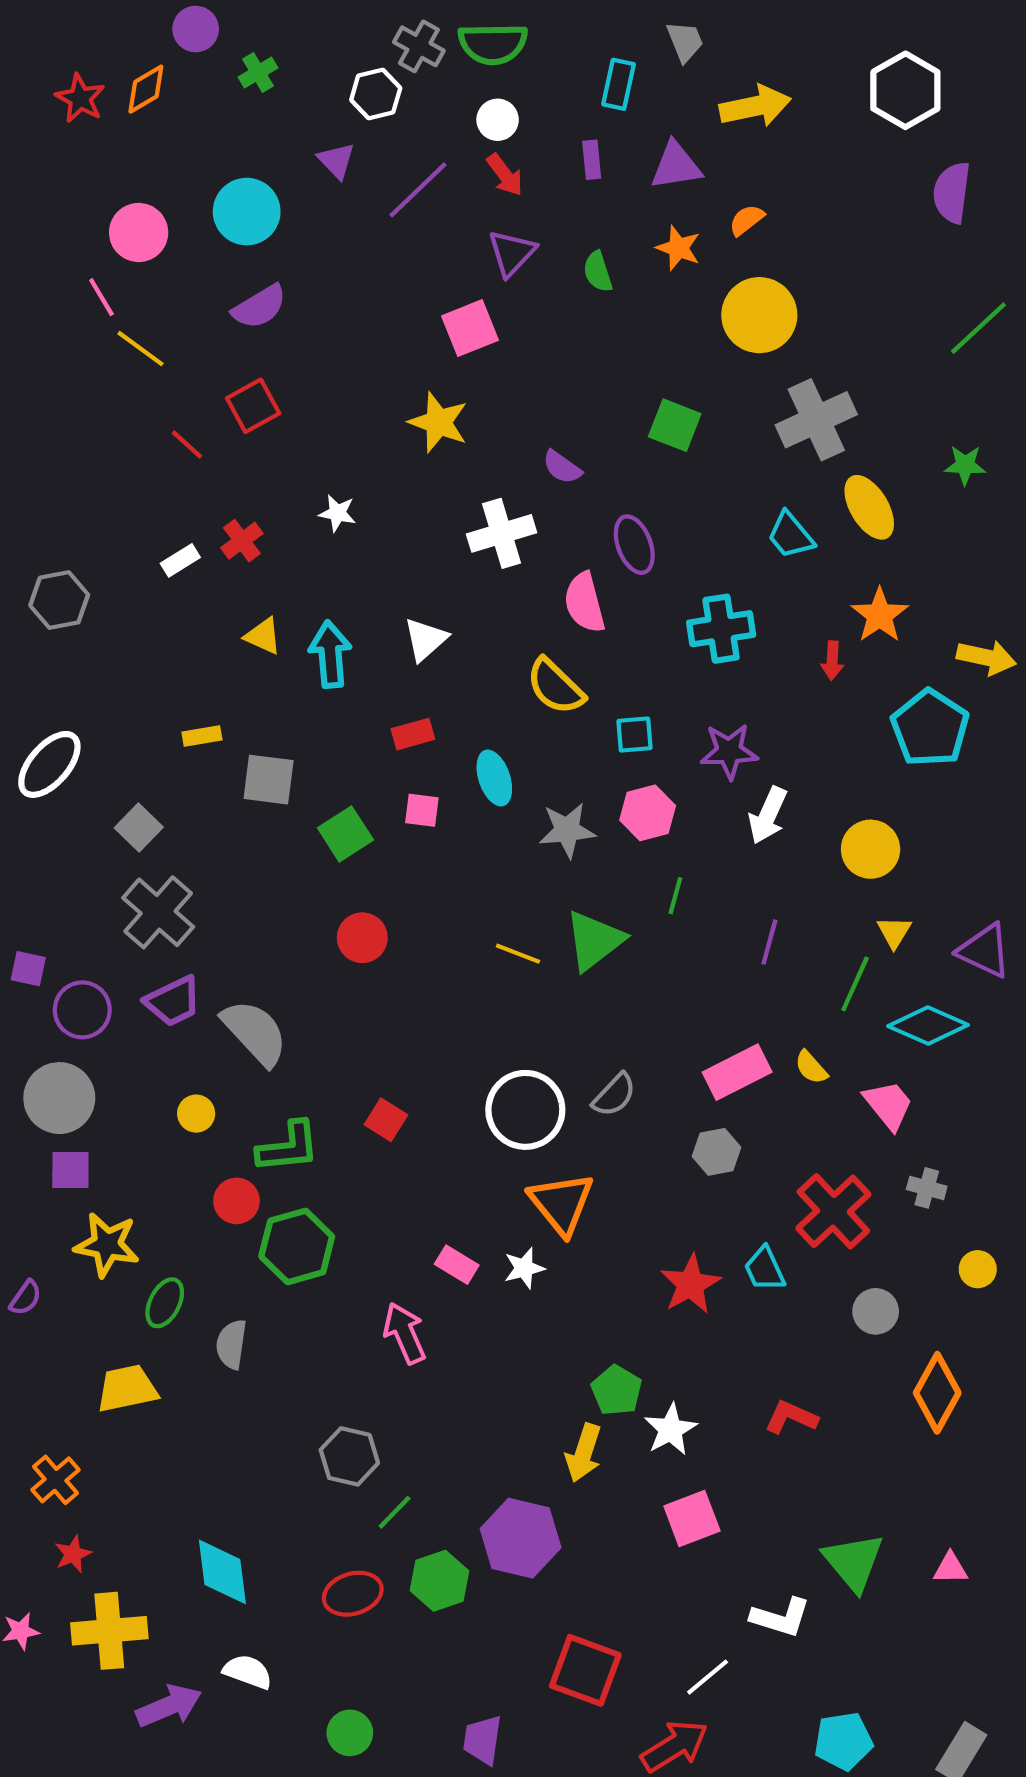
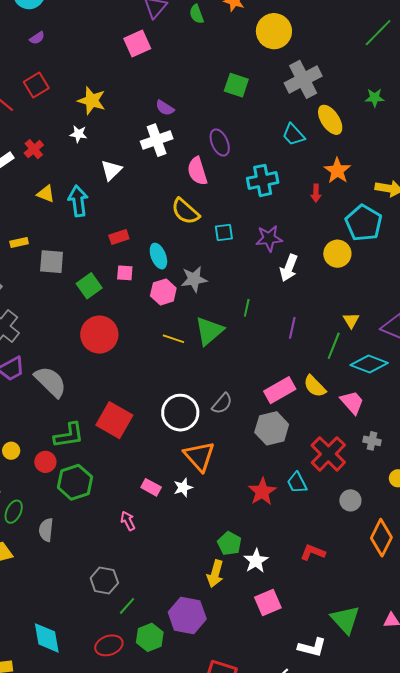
purple semicircle: (259, 307) -> (37, 38), size x0.6
yellow star: (438, 422) -> (92, 101), moved
purple semicircle: (562, 467) -> (165, 108), moved
white triangle: (425, 639) -> (111, 170), moved
pink hexagon: (648, 813) -> (163, 292), moved
yellow circle: (871, 849) -> (337, 254), moved
red circle: (362, 938) -> (99, 335), size x1.6
yellow semicircle: (811, 1067) -> (315, 386), size x1.4
yellow circle: (196, 1114) -> (11, 451), moved
red square: (386, 1120) -> (114, 420), size x1.8
gray hexagon: (716, 1152) -> (272, 428), size x1.5
pink arrow: (405, 1333) -> (128, 521), size x0.7

